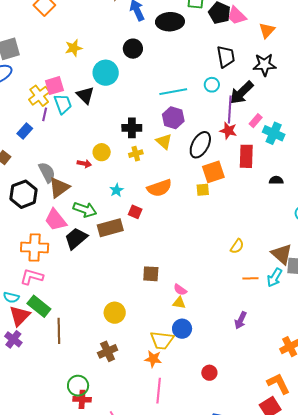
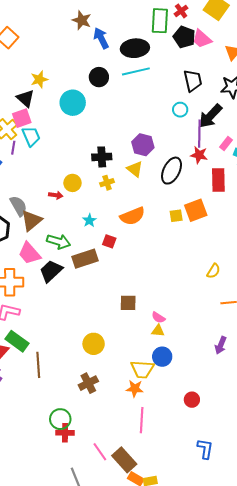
cyan line: (173, 92) -> (136, 71), moved
black triangle: (85, 95) -> (25, 98), moved
orange square: (213, 172) -> (196, 210), moved

